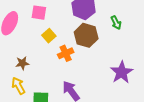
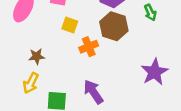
yellow square: (49, 36) -> (70, 25), turned -32
yellow arrow: (18, 86) -> (31, 83), turned -126

